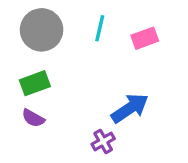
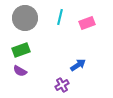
blue arrow: (130, 108) -> (78, 65), size x0.7

